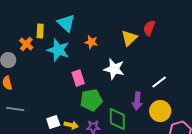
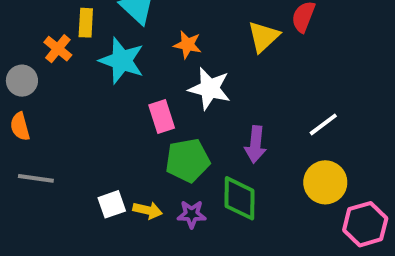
white star: (114, 69) -> (210, 89), moved
purple arrow: (137, 101) -> (255, 144), moved

